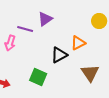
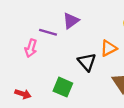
black triangle: (59, 55) -> (87, 62), turned -42

